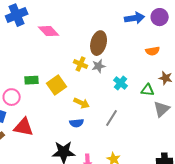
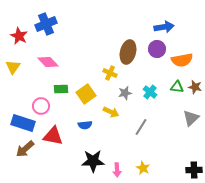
purple circle: (160, 17) -> (157, 49), moved
pink diamond: (49, 31) -> (48, 62), moved
orange semicircle: (153, 51) -> (182, 60), size x1.5
gray star: (99, 66) -> (125, 93), moved
green triangle: (148, 90) -> (177, 87), moved
blue semicircle: (77, 123) -> (85, 125), moved

